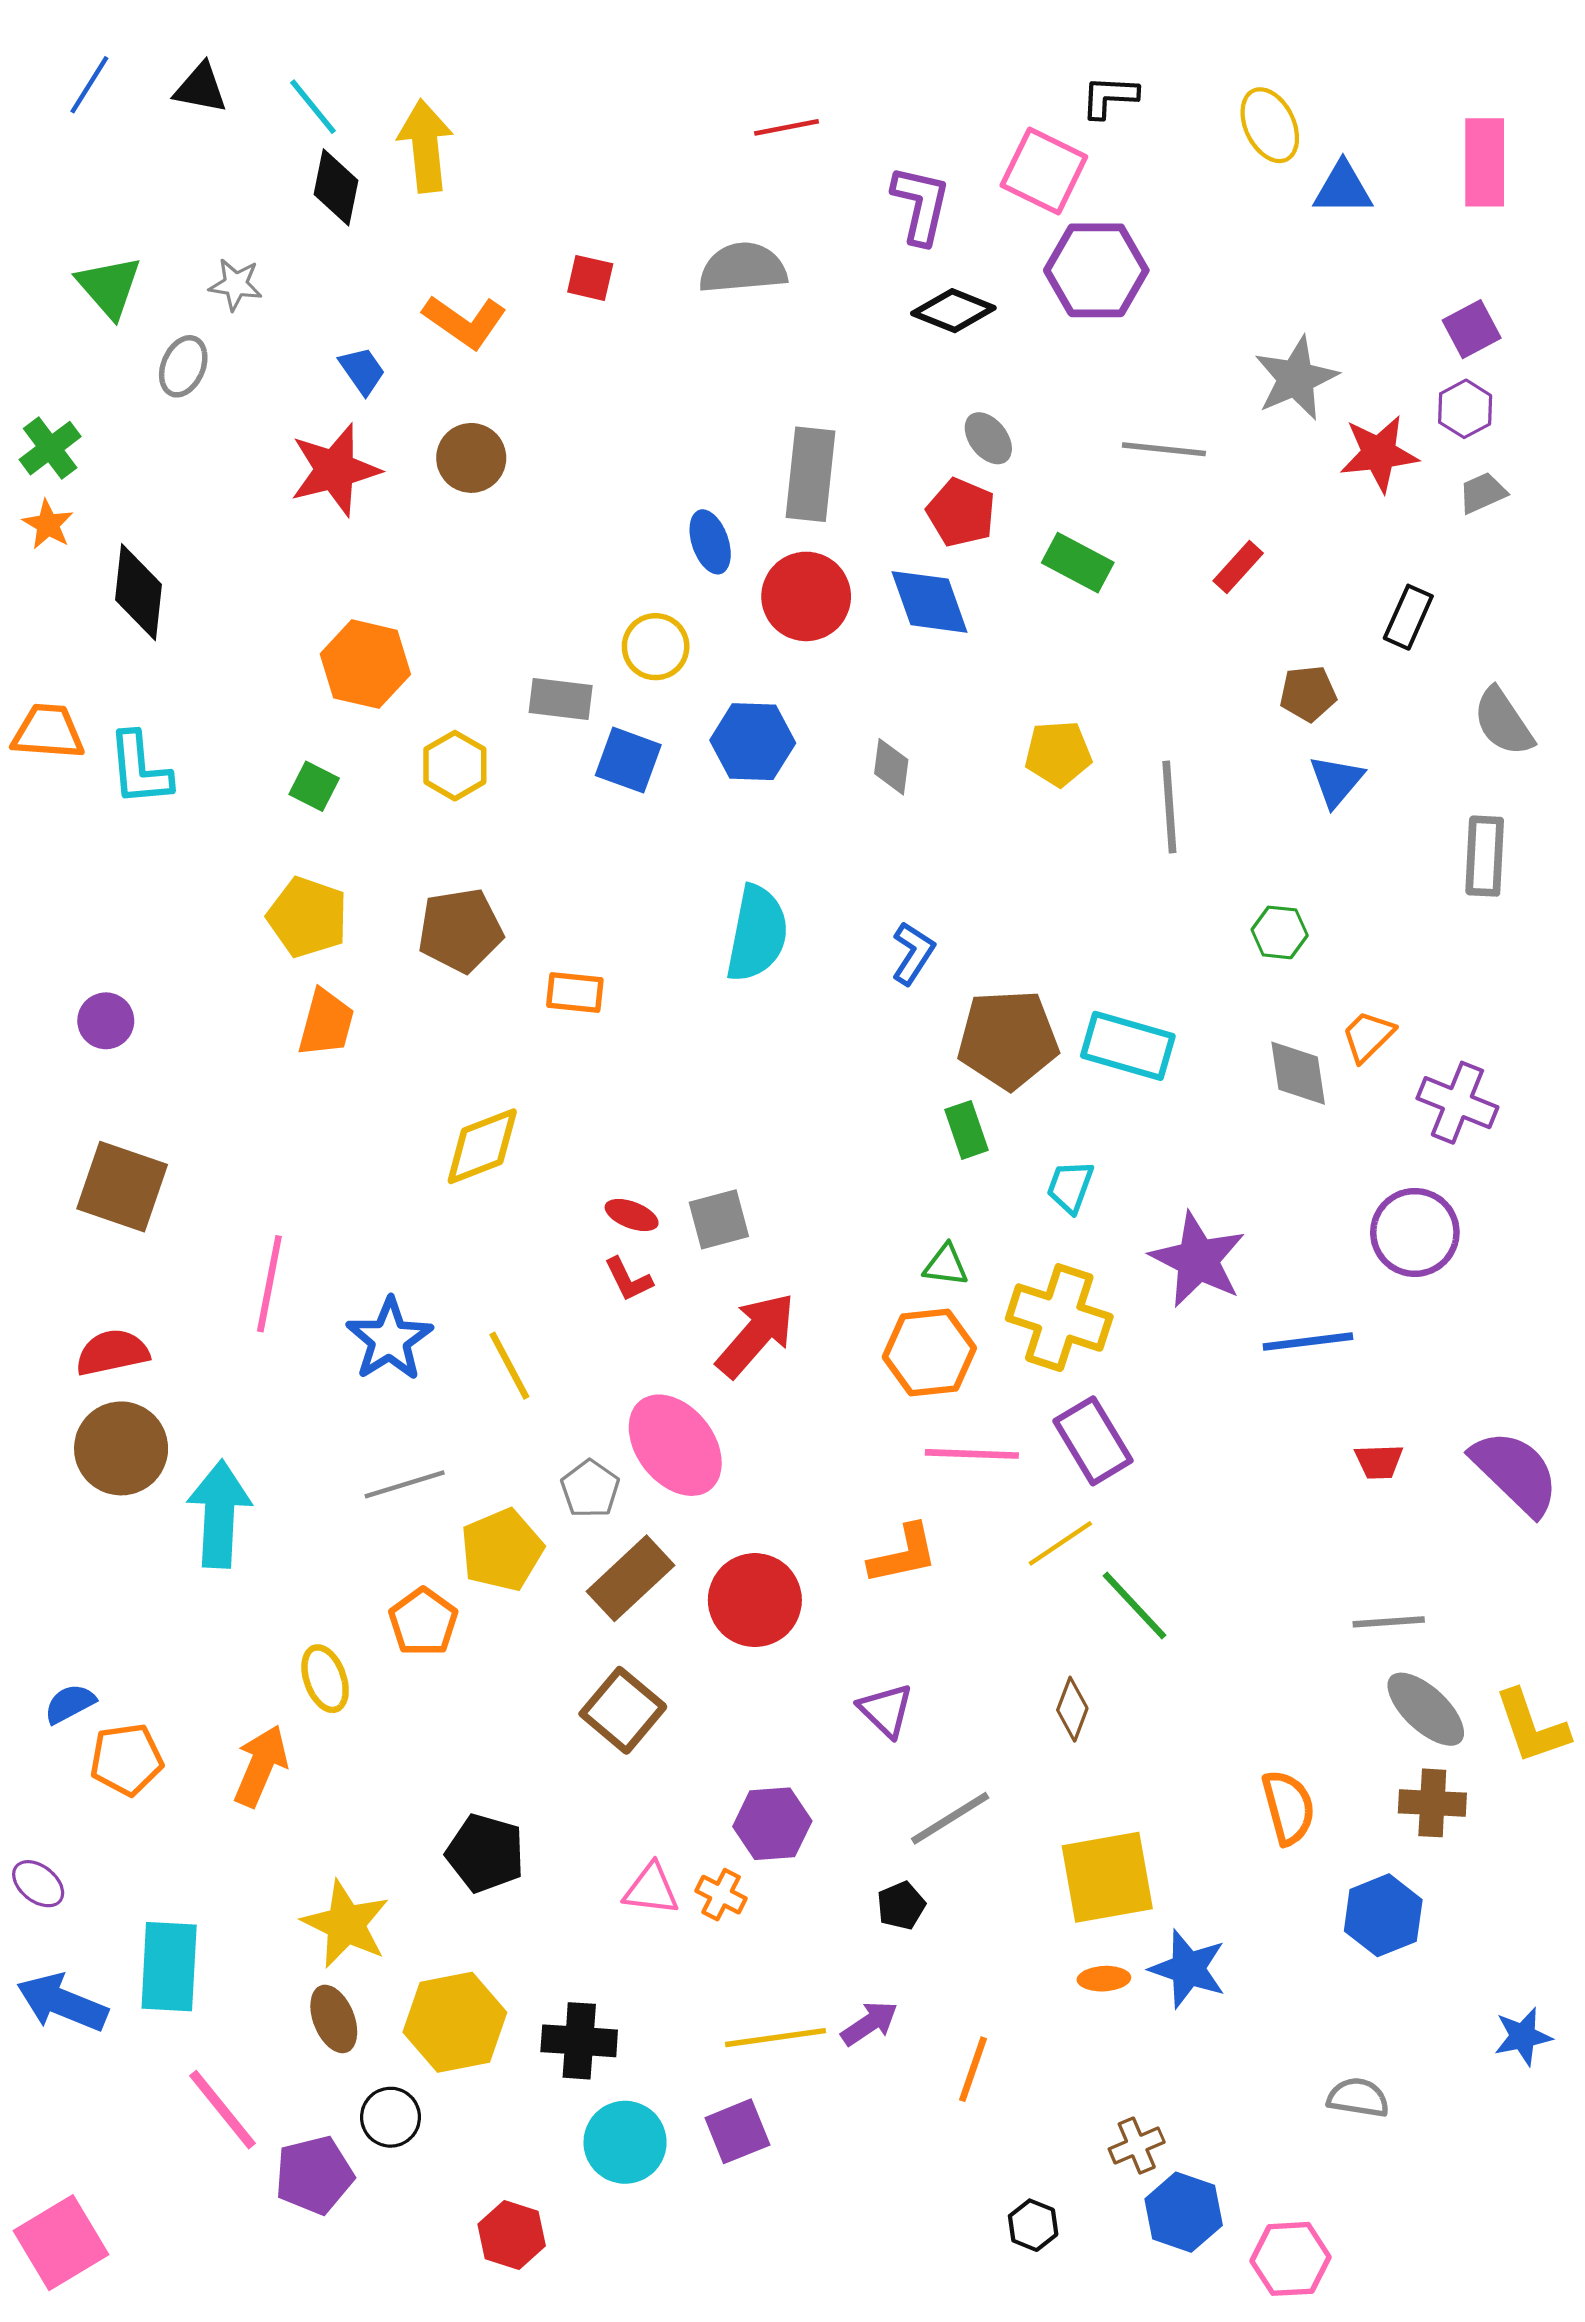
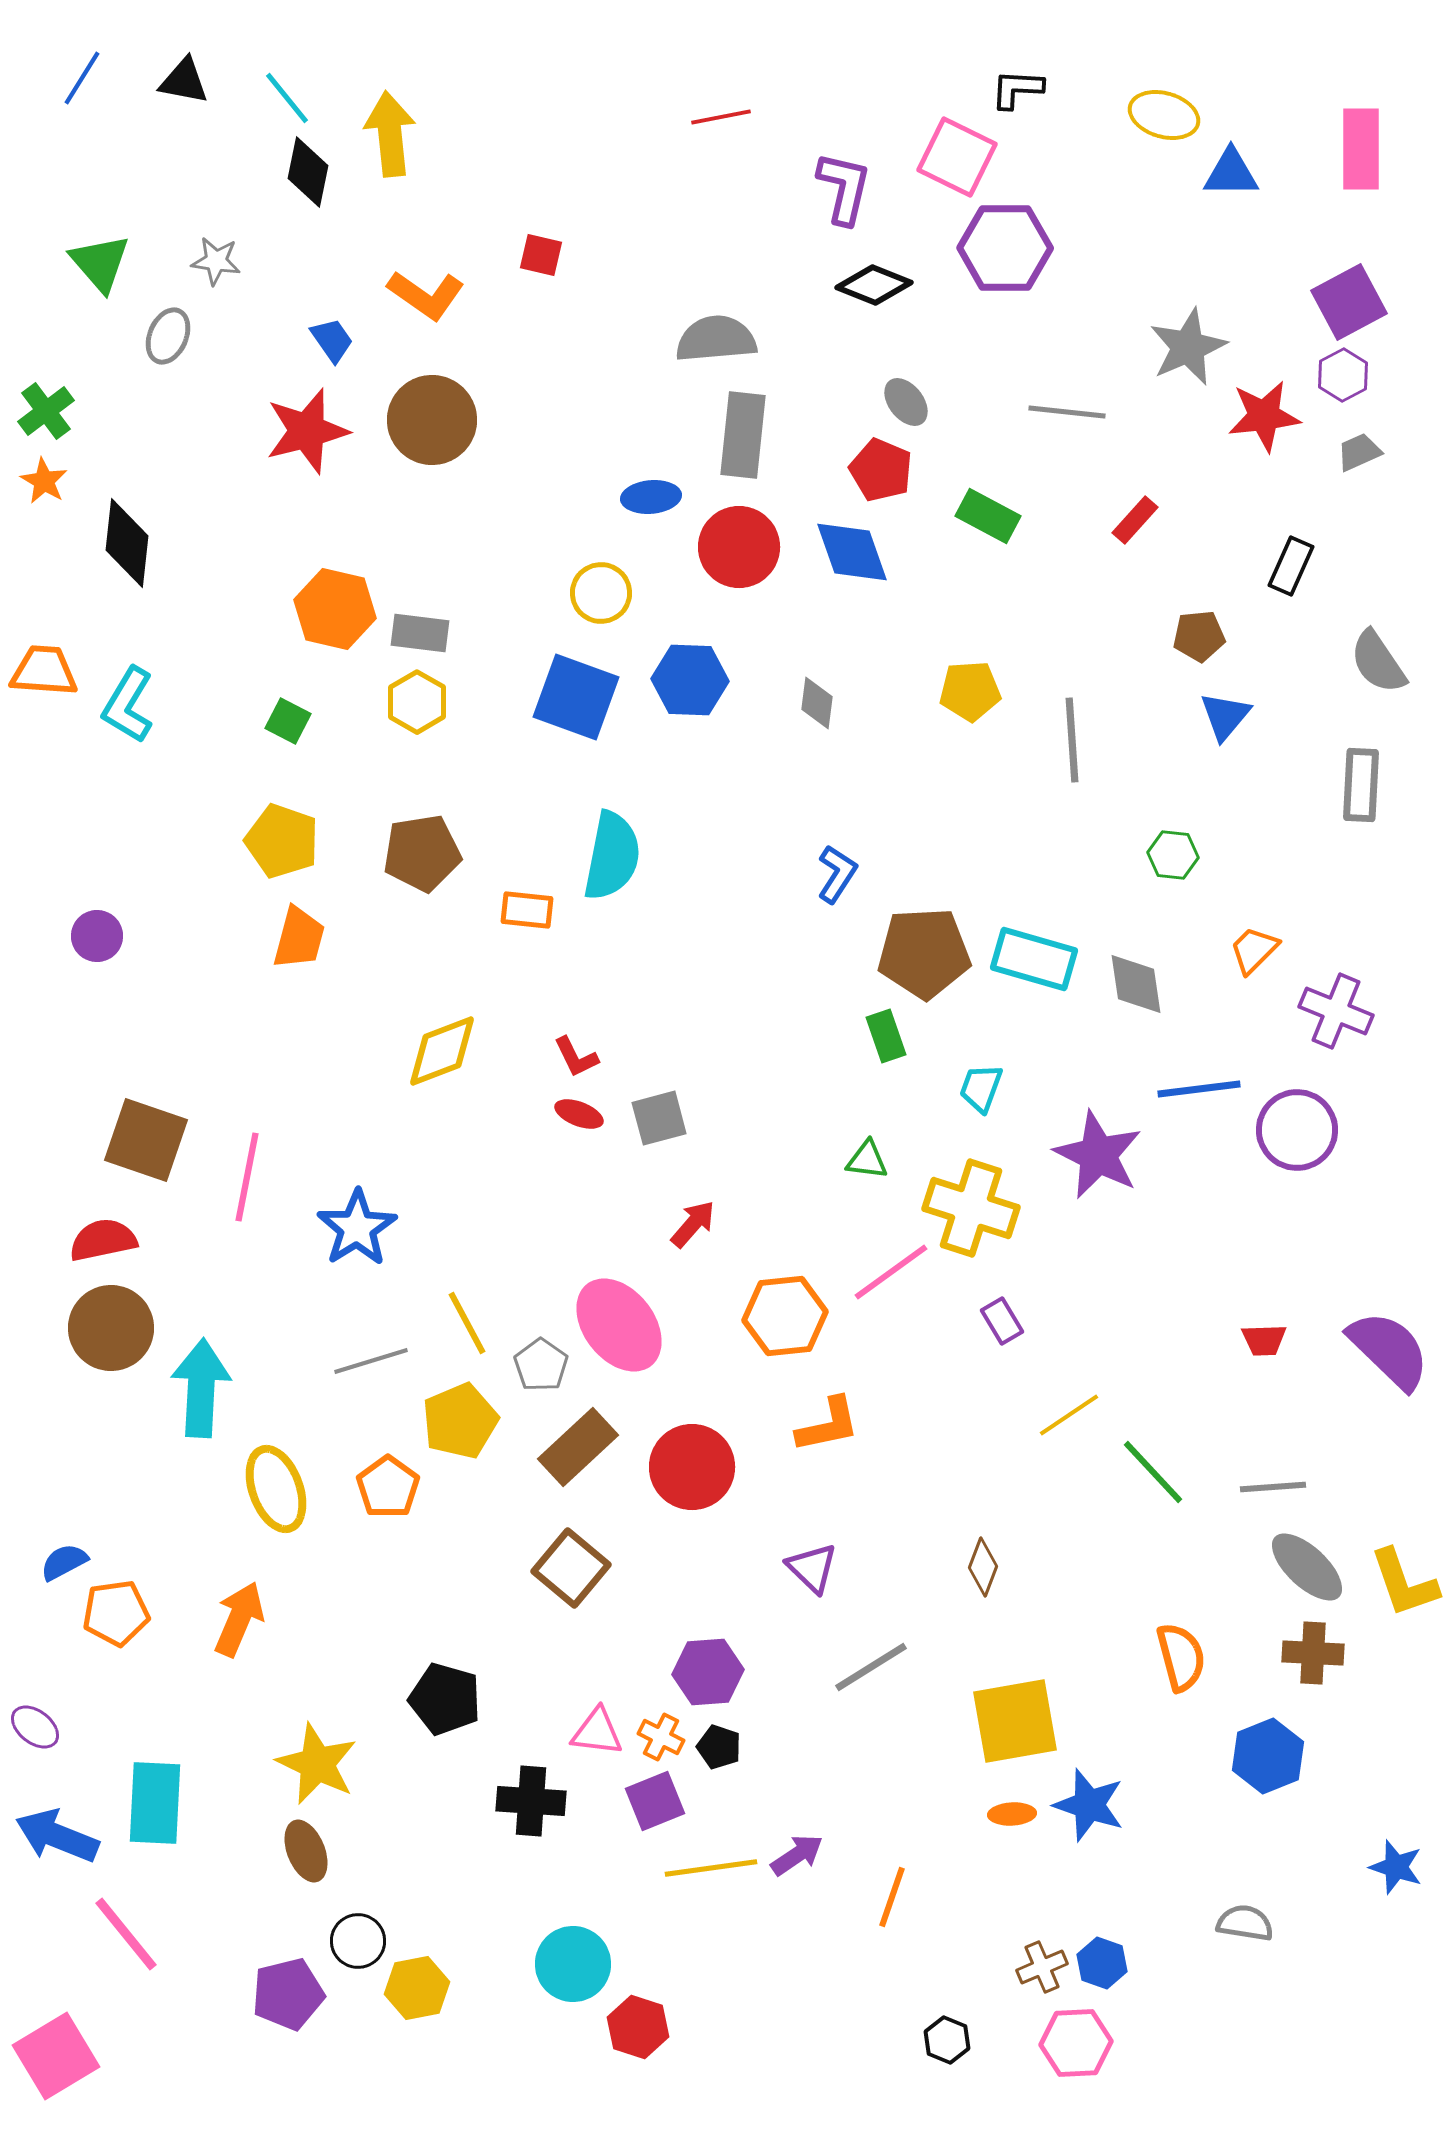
yellow ellipse: (1270, 125) -> (1164, 115), turned -48
gray semicircle: (743, 268) -> (716, 339), moved
purple square: (1472, 329) -> (1349, 302), size x1.4
brown circle: (471, 458) -> (432, 420), size x1.4
blue ellipse: (710, 542) -> (651, 497), turned -76
gray rectangle: (561, 699) -> (420, 633), moved
blue square: (628, 760) -> (576, 697), size x1.4
cyan L-shape: (140, 769) -> (128, 705), turned 36
cyan semicircle: (757, 934) -> (612, 856), moved
gray diamond: (1298, 1073) -> (1136, 984), moved
brown square: (122, 1187) -> (146, 1140), moved
red L-shape: (628, 1279) -> (576, 1057), moved
red arrow: (756, 1335) -> (693, 1224), size x0.6
blue line: (1308, 1342) -> (1199, 1089), moved
orange hexagon: (929, 1352) -> (785, 1316), moved
yellow line: (509, 1366) -> (467, 1323), moved
purple rectangle: (1093, 1441) -> (1002, 1321), size x0.6
pink line: (972, 1454) -> (891, 1272), moved, turned -38
yellow line: (1060, 1543) -> (1069, 1415), moved
green line: (1134, 1606) -> (1153, 1472), moved
yellow ellipse: (325, 1679) -> (276, 1489), moved, size x1.4
black pentagon: (901, 1906) -> (719, 1747), moved, turned -30
yellow hexagon: (455, 2022) -> (417, 1988), moved, size x0.7
blue star: (1523, 2036) -> (1396, 1867), turned 30
black cross: (579, 2041) -> (531, 1801), moved
pink line: (223, 2110) -> (126, 1934), moved
purple square: (737, 2131) -> (655, 1801), moved
blue hexagon: (1184, 2212) -> (1102, 1963), moved, size x0.7
red hexagon: (512, 2235) -> (638, 2027), moved
pink hexagon: (1290, 2259) -> (1076, 2043), moved

